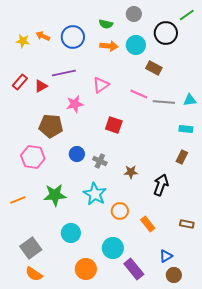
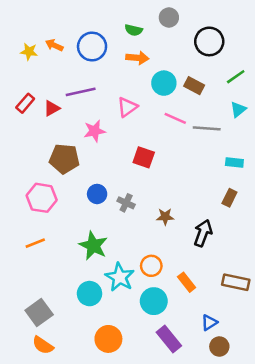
green line: (187, 15) -> (236, 77), moved
cyan circle: (136, 45) -> (164, 83), moved
cyan triangle: (190, 100) -> (238, 110), moved, turned -32
cyan star: (95, 194) -> (120, 277), moved
green star: (55, 195) -> (93, 246), moved, turned 30
orange line: (18, 200) -> (35, 243), moved
brown rectangle: (187, 224) -> (236, 282), size x1.5
cyan circle: (113, 248) -> (154, 301), moved

